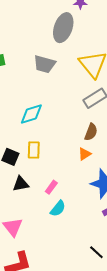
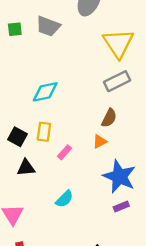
gray trapezoid: (44, 64) -> (48, 26), moved
pink rectangle: (51, 187) -> (64, 152), moved

